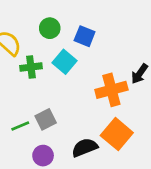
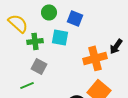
cyan square: (64, 62) -> (60, 37), turned -30
gray square: (46, 119) -> (39, 66), moved, turned -35

